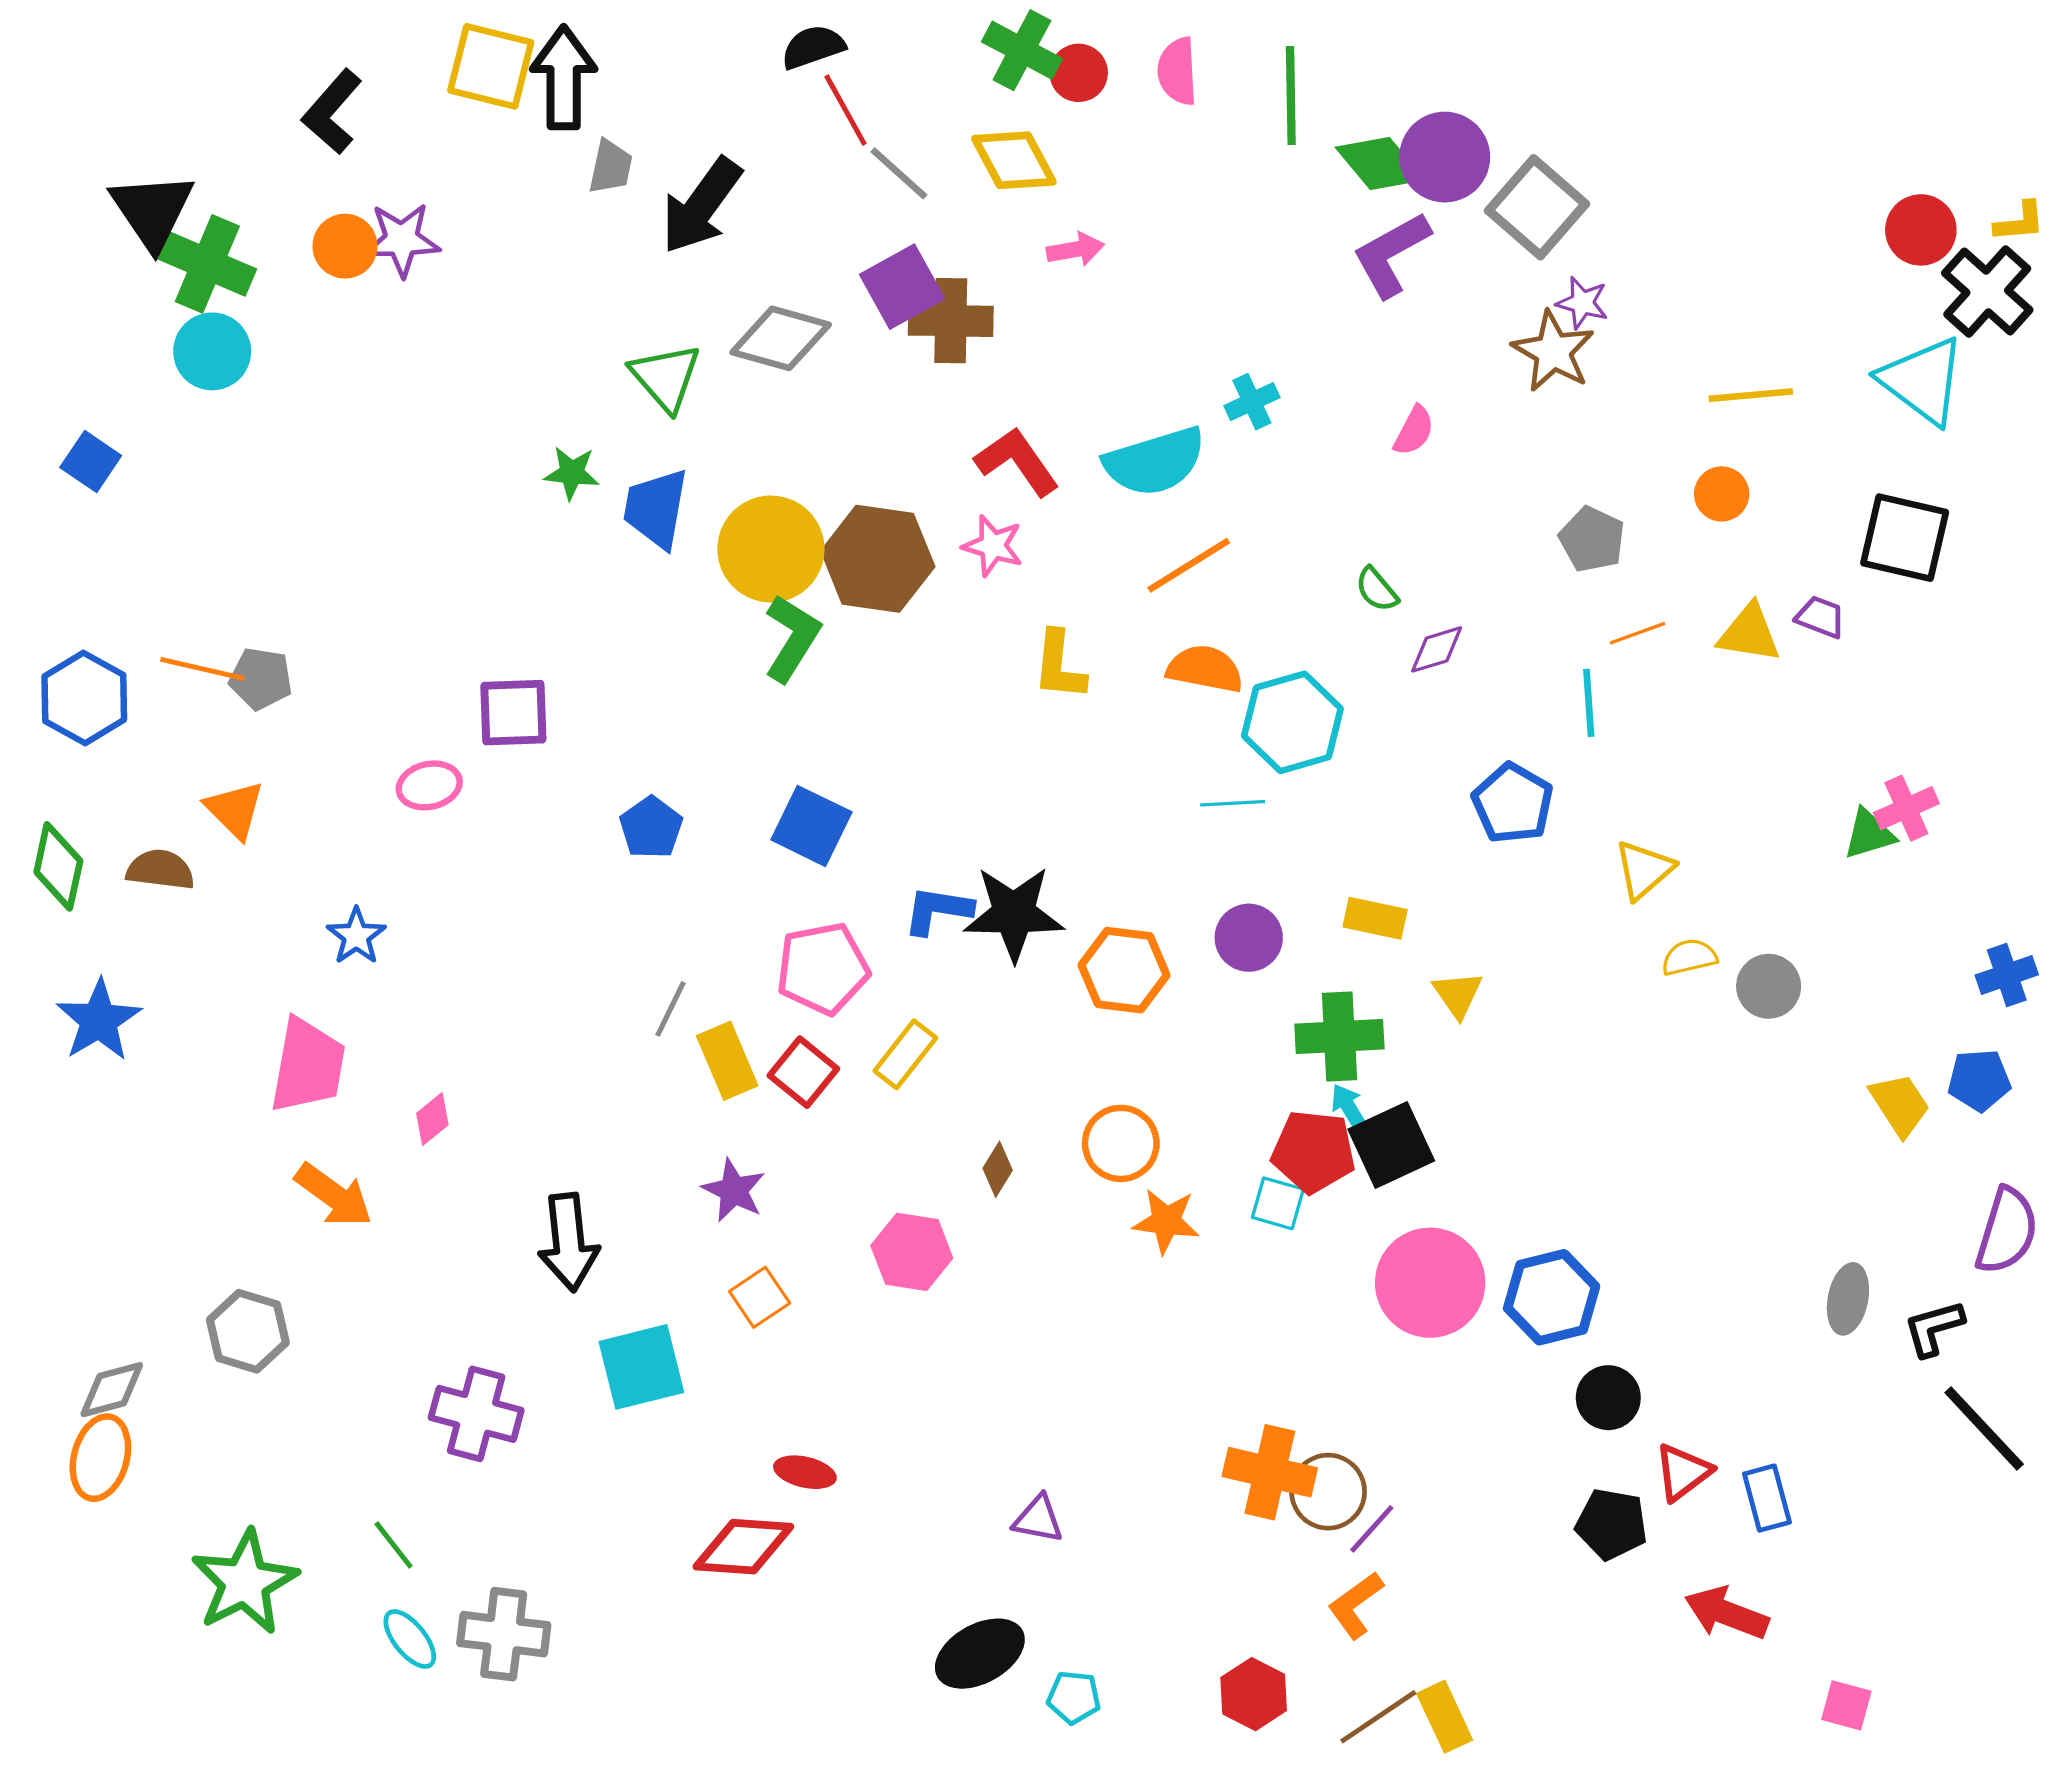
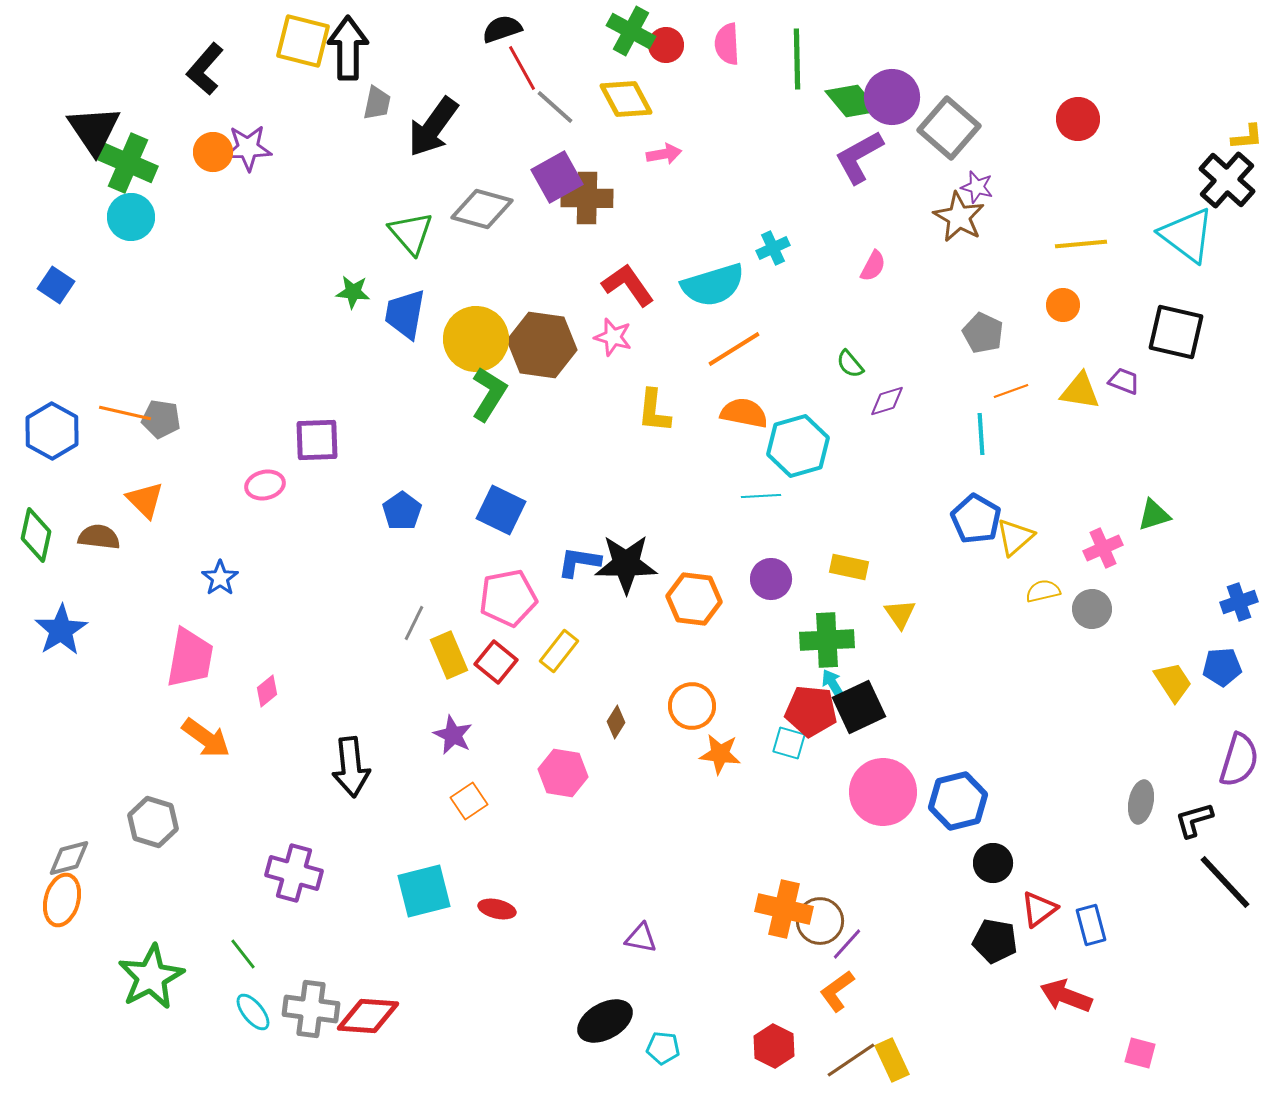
red circle: (1921, 230) -> (1078, 119), moved
blue pentagon: (1513, 803) -> (976, 519), moved
pink cross: (1906, 808) -> (1103, 548), moved
cyan square: (641, 1367) -> (424, 891), moved
red diamond: (743, 1547) -> (368, 1016), moved

